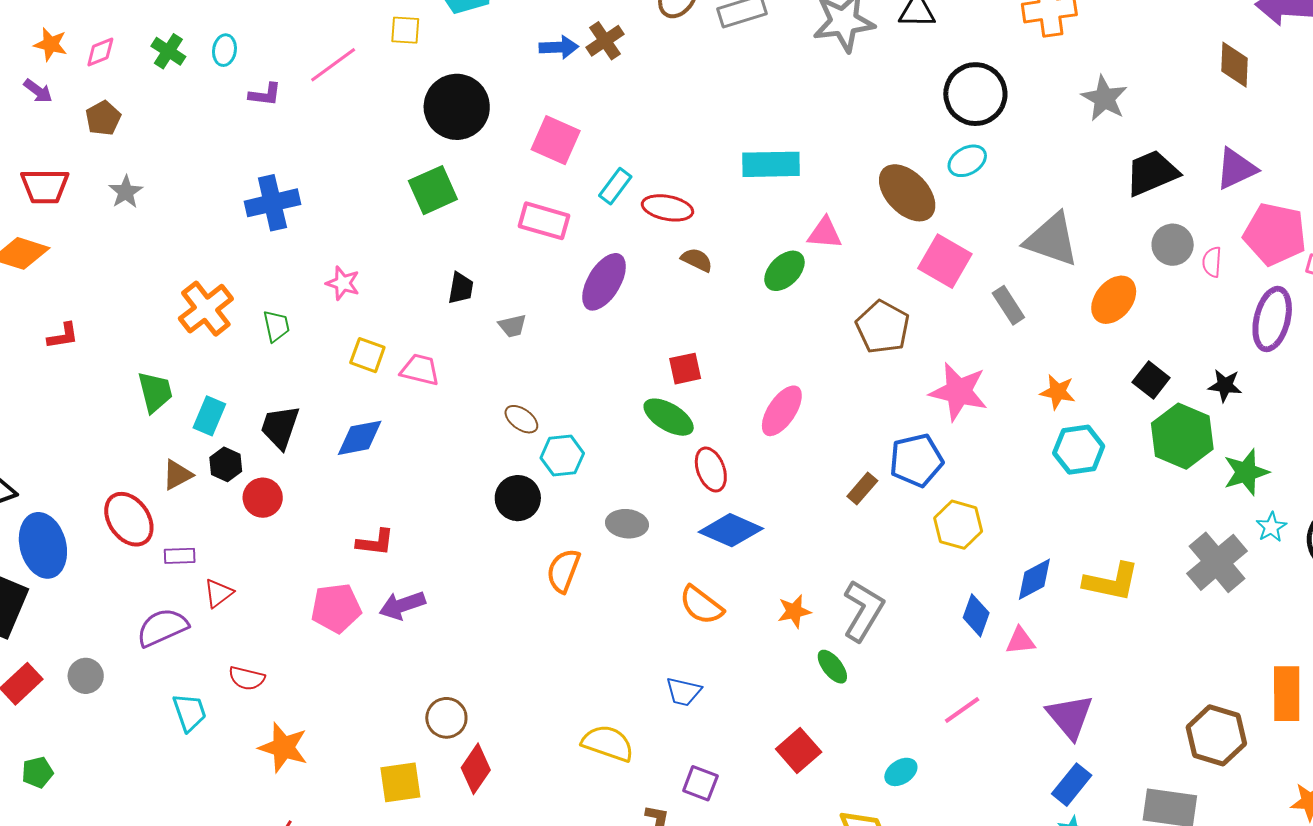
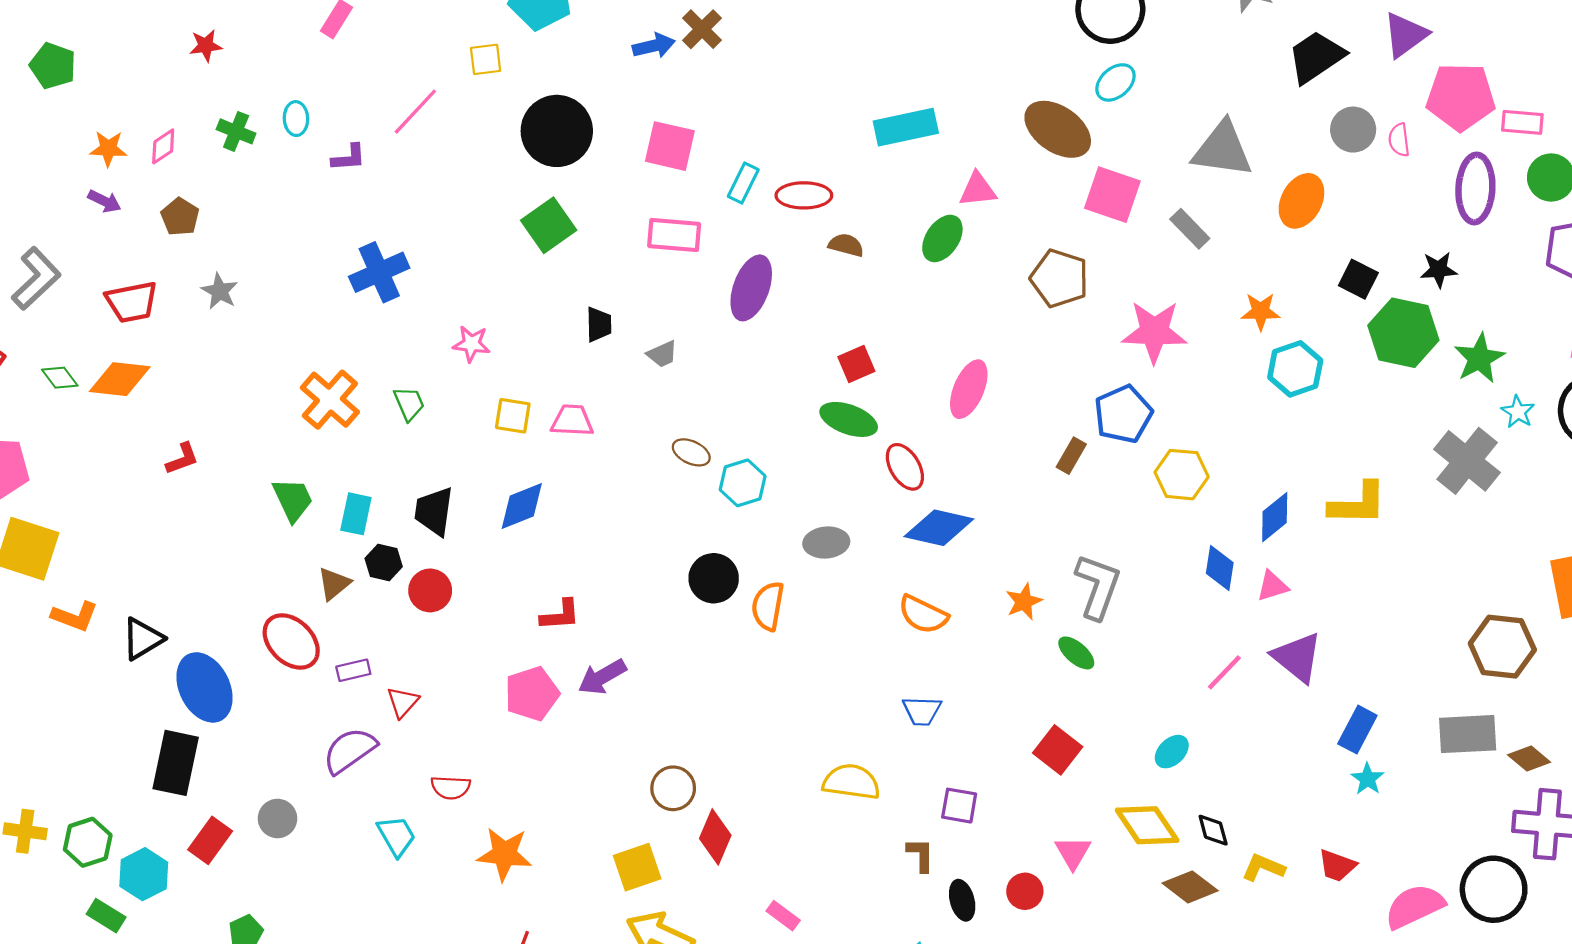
black circle: (518, 498) -> (714, 578), moved
purple triangle: (1070, 717) -> (1297, 657), moved

